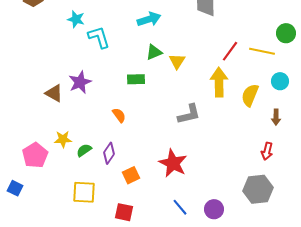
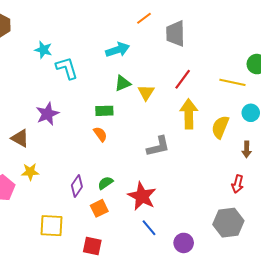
red line: (230, 51) -> (183, 79), moved
brown triangle: (54, 93) -> (20, 138), moved
orange semicircle: (119, 115) -> (100, 134), moved
green semicircle: (84, 150) -> (105, 183), moved
blue line: (180, 207) -> (149, 228), moved

